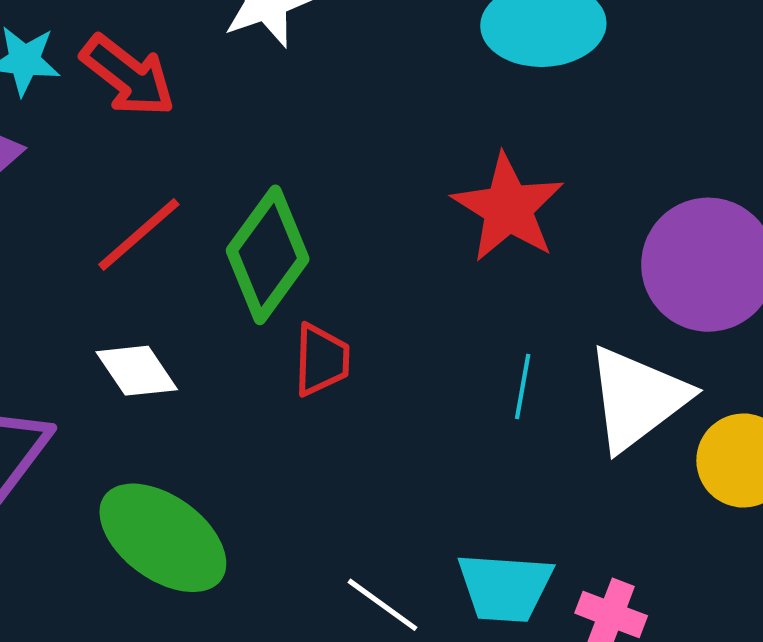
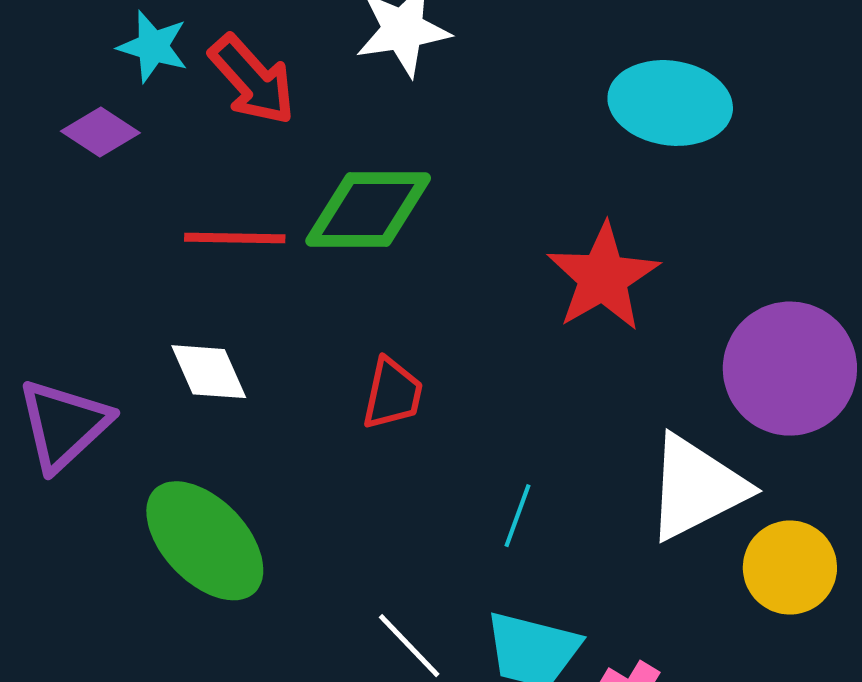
red line: (139, 235) -> (235, 238), turned 32
green diamond: (268, 255) -> (368, 210), moved, turned 44
cyan line: (523, 387) -> (518, 516), moved

